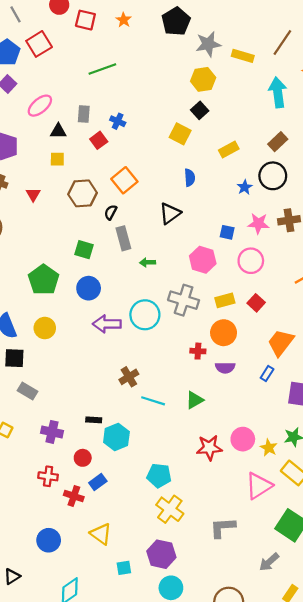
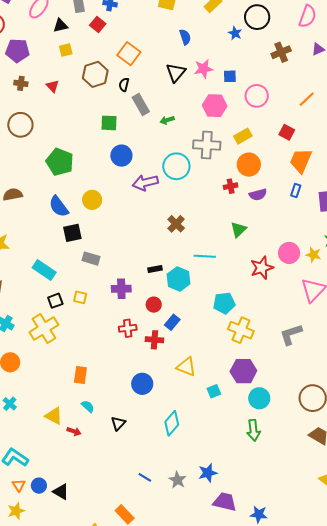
pink star: (258, 224) -> (204, 69), moved
green pentagon: (44, 280) -> (60, 162), moved
red square: (256, 303) -> (287, 132), moved
cyan line: (153, 401) -> (205, 256), moved

